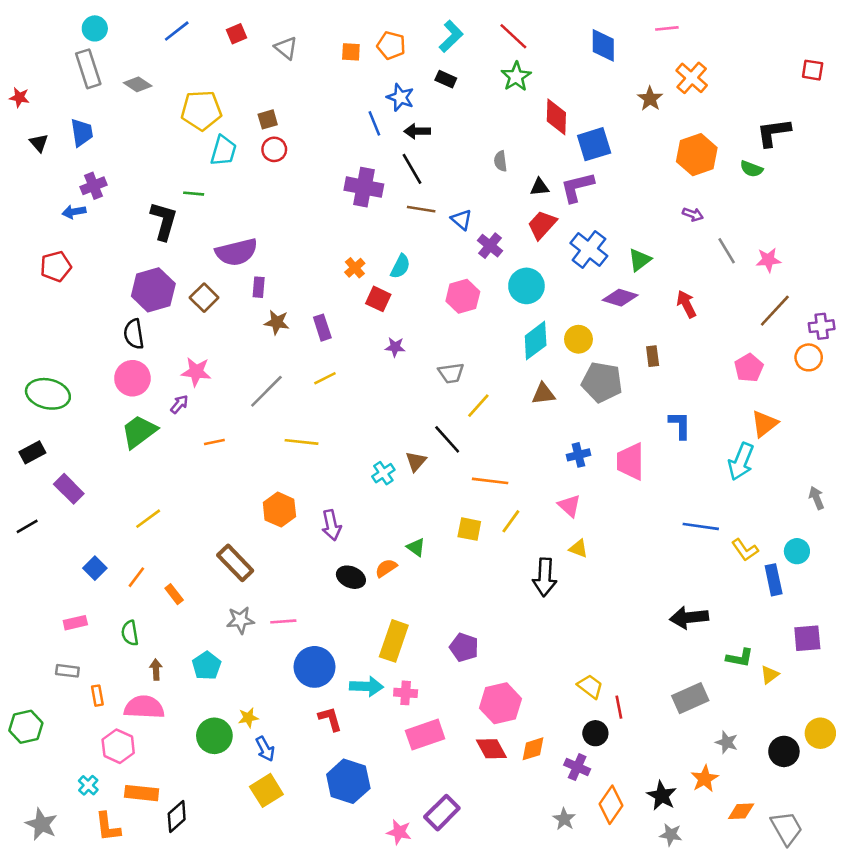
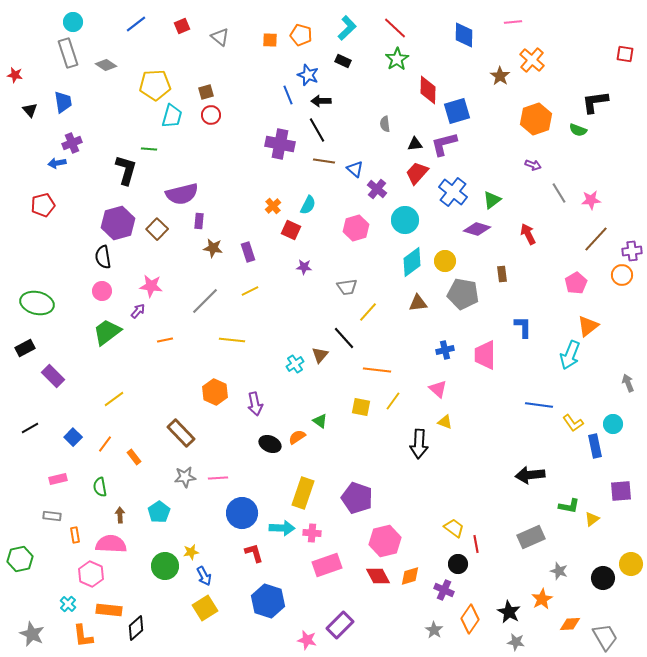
pink circle: (132, 378) -> (102, 291), size x0.7
black line: (27, 526) -> (30, 428), moved
purple pentagon: (464, 647) -> (357, 498), size x1.4

